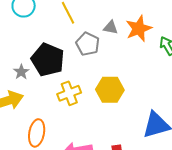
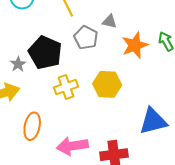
orange star: (139, 29) -> (135, 45), moved

